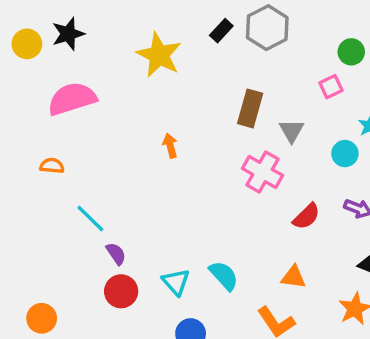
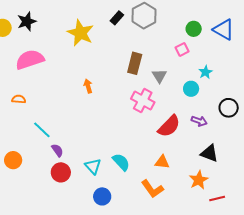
red semicircle: (306, 216) -> (169, 126), size x1.4
orange circle: (42, 318) -> (13, 160), moved

